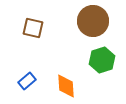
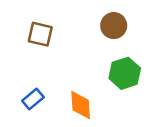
brown circle: (93, 21) -> (114, 26), size x0.7

